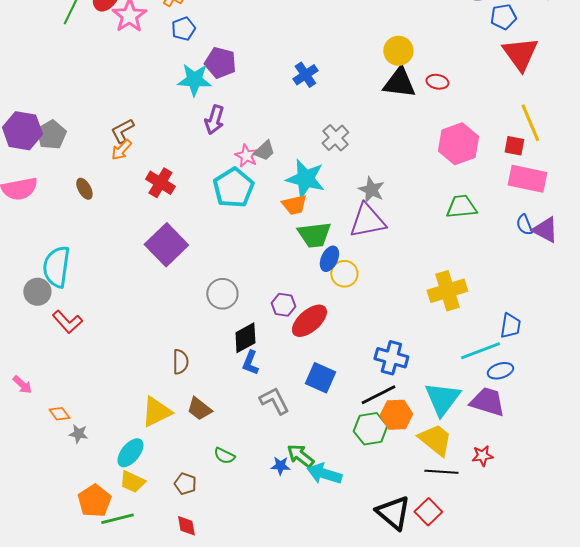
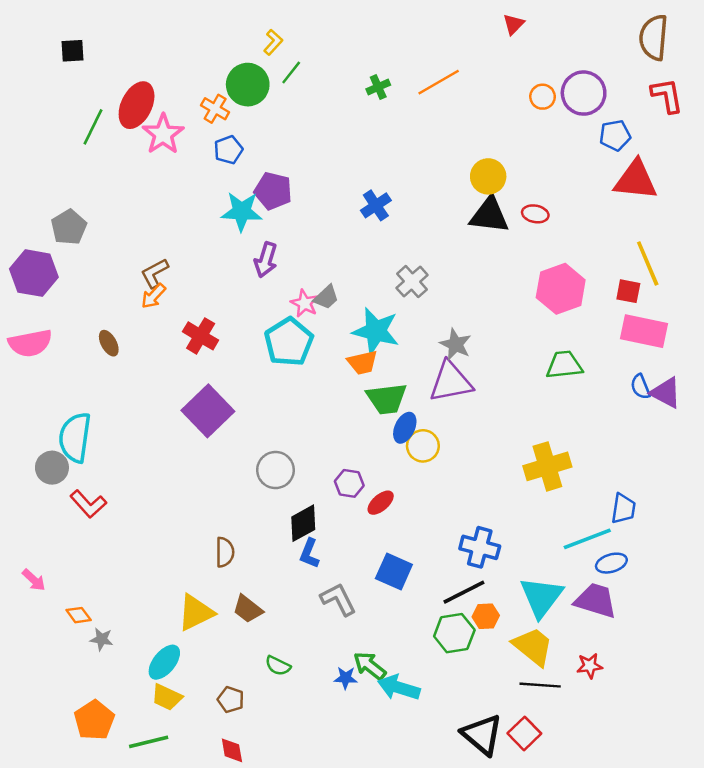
red triangle: (520, 54) -> (636, 180), turned -48
gray pentagon: (51, 135) -> (69, 227), moved
red ellipse: (309, 321) -> (381, 503), size x0.6
orange hexagon: (396, 415) -> (486, 616), size x0.7
orange pentagon: (94, 501) -> (94, 720), moved

